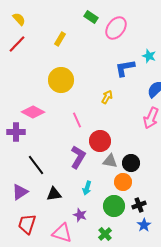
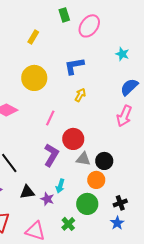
green rectangle: (91, 17) -> (64, 15), turned 40
blue L-shape: (125, 68) -> (74, 66), moved
pink line: (77, 120) -> (50, 118), turned 49
black cross: (139, 205) -> (120, 203), moved
purple star: (80, 215) -> (47, 199), moved
green cross: (105, 234) -> (68, 224), moved

